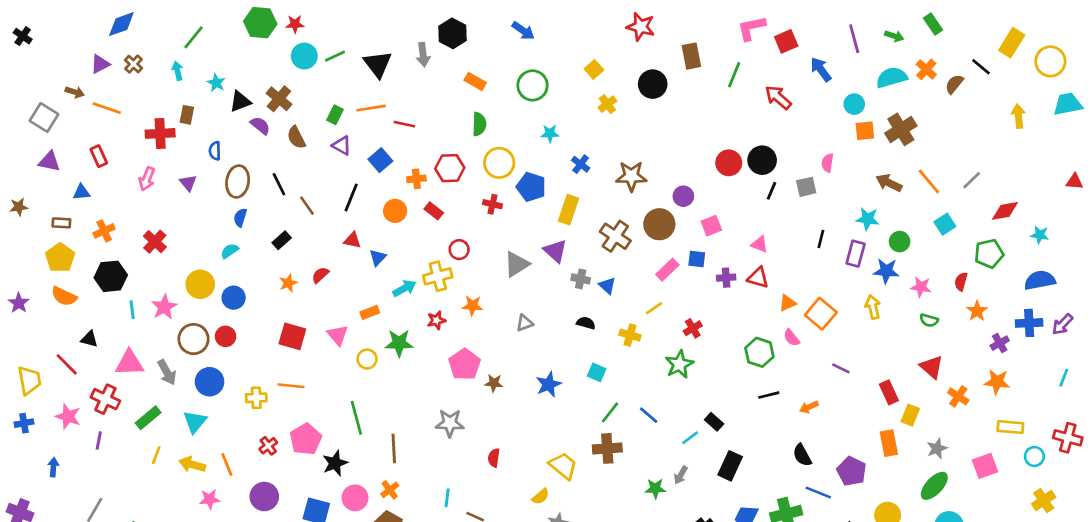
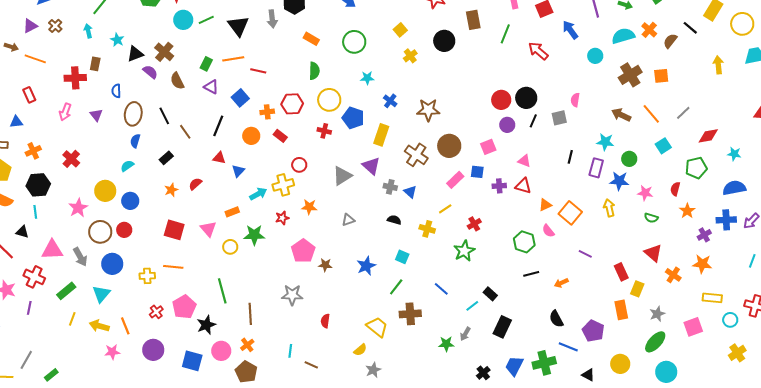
orange square: (865, 131) -> (661, 76), moved
purple circle: (683, 196) -> (507, 125), moved
cyan line: (132, 310) -> (35, 212), moved
green line: (610, 412) -> (396, 287), moved

